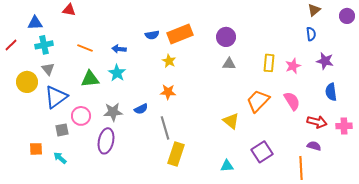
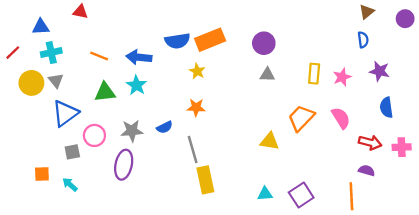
blue semicircle: (152, 35) -> (177, 41), size x1.5
blue arrow: (119, 49) -> (139, 57), size x1.5
yellow circle: (27, 82) -> (31, 83), moved
yellow triangle: (231, 121) -> (270, 141), turned -30
purple square: (262, 152) -> (301, 195), moved
yellow rectangle: (176, 154) -> (205, 180), turned -30

